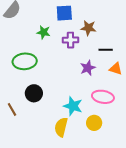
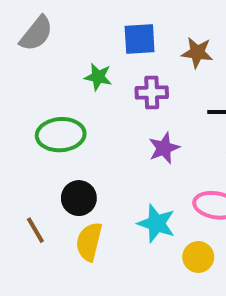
brown star: (88, 28) -> (197, 53), moved
purple star: (88, 68) -> (164, 148), moved
yellow semicircle: (61, 127) -> (89, 242), moved

